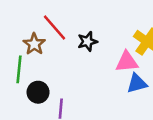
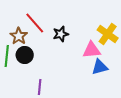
black circle: (38, 92) -> (25, 55), moved

